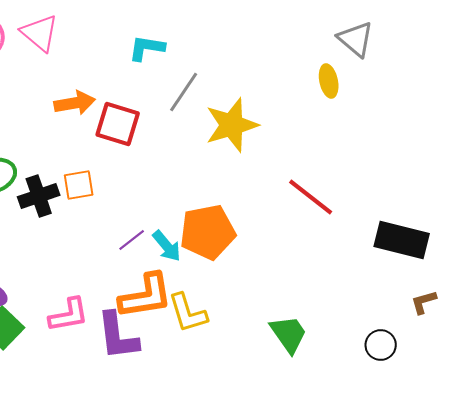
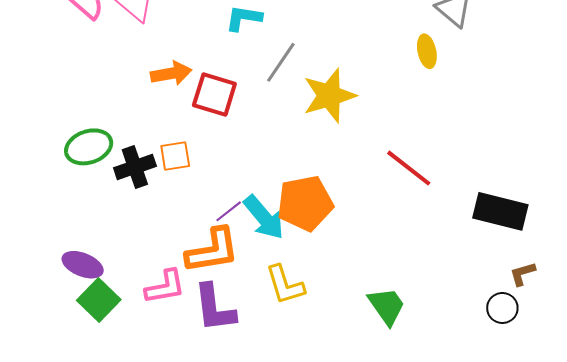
cyan arrow: (167, 246) -> (264, 217), size x1.4
orange L-shape: (146, 296) -> (212, 251), moved
black circle: (381, 345) -> (502, 308), moved

